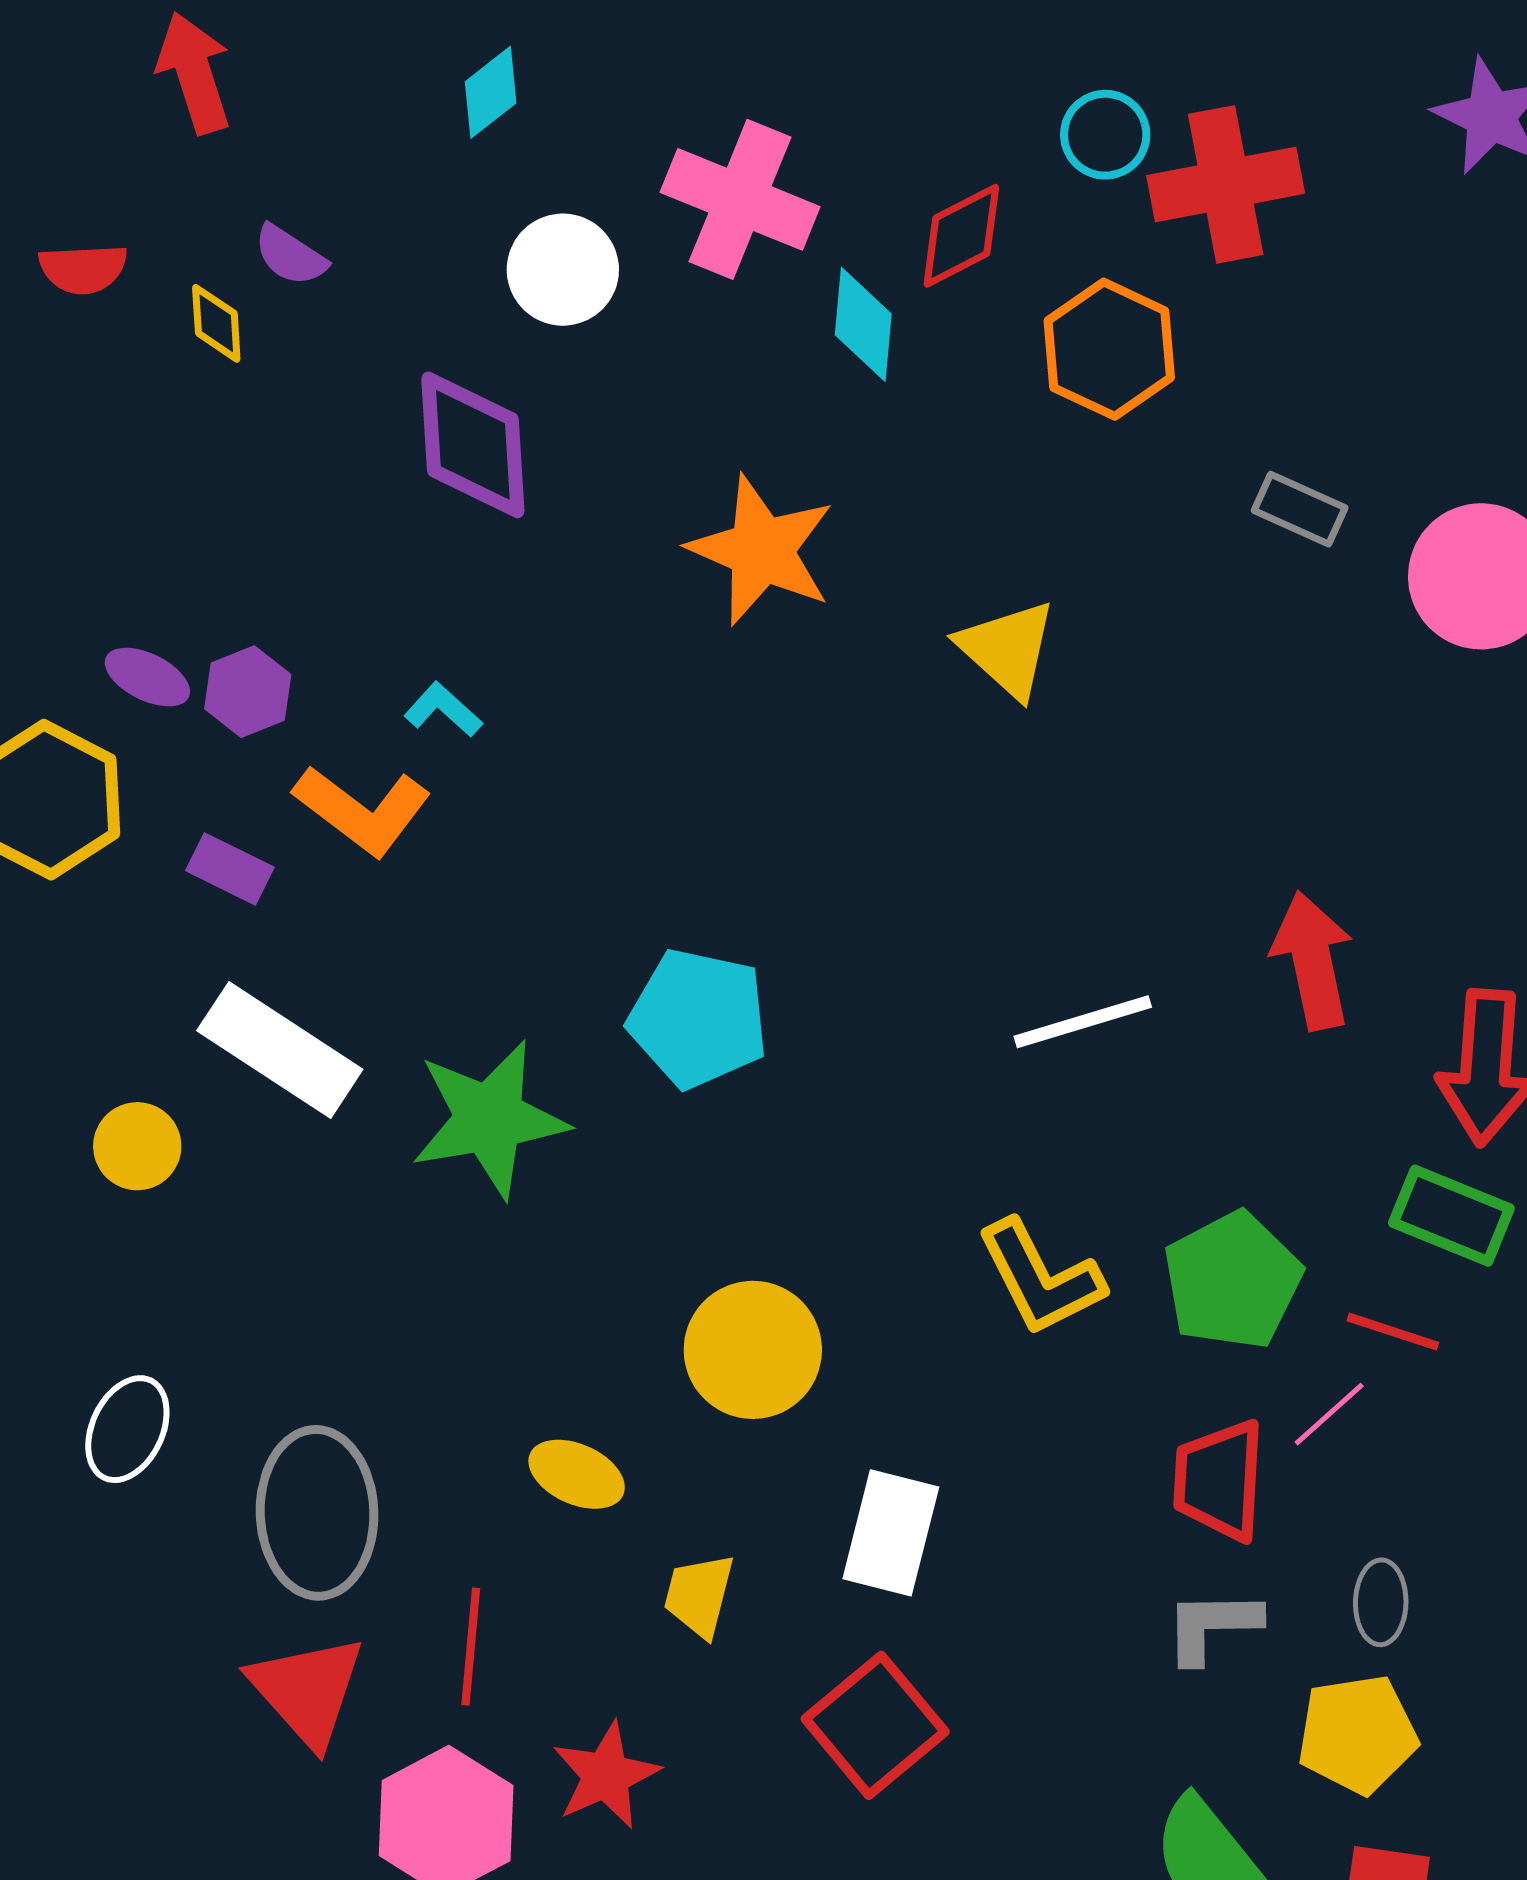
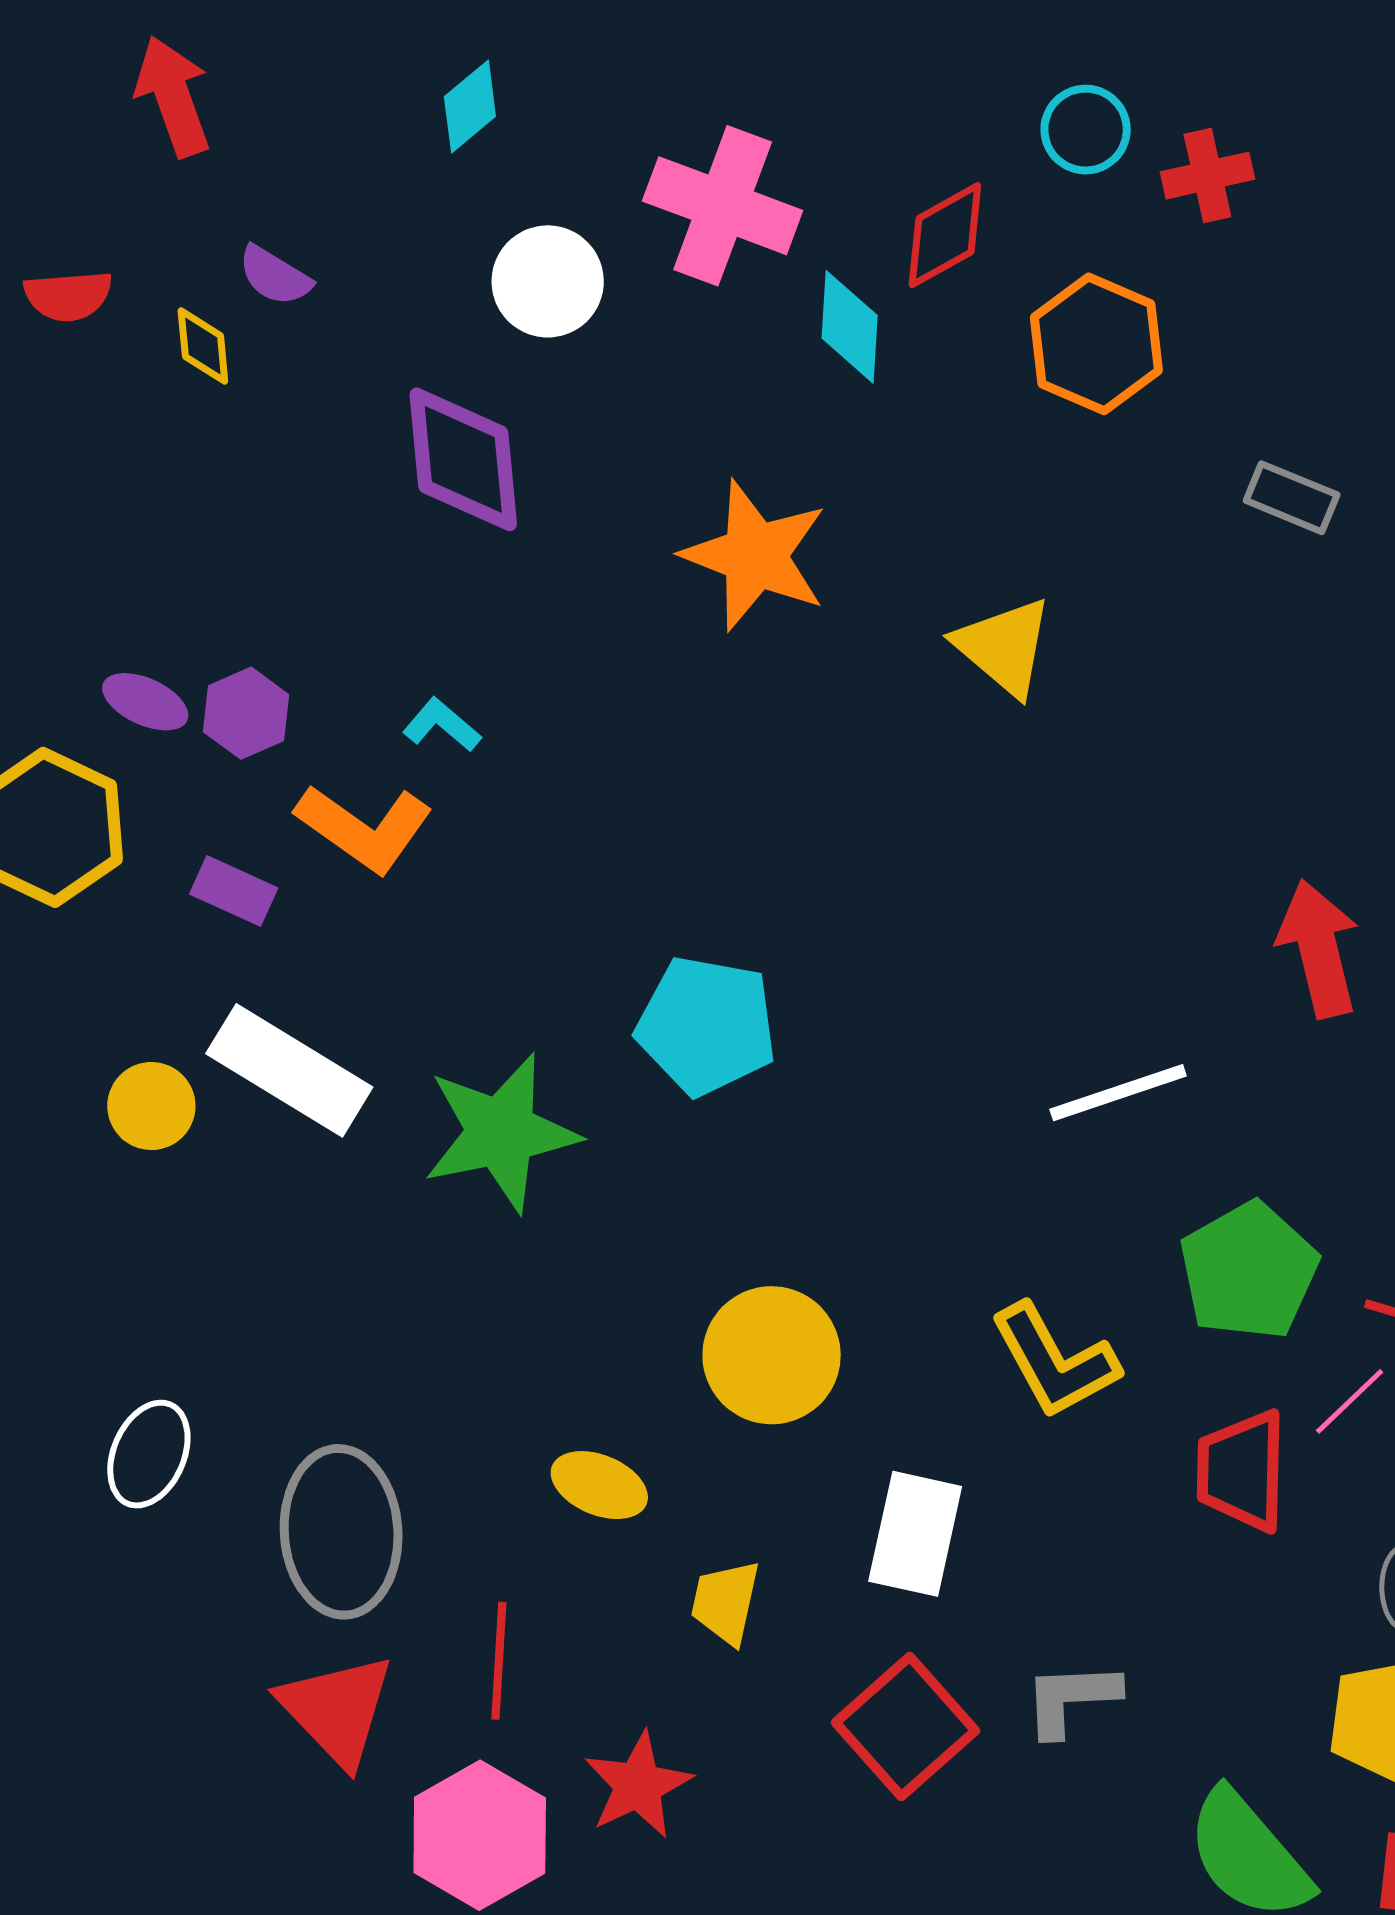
red cross: (1226, 184) -> (1207, 176), size x0.6
white line: (1083, 1022) -> (1118, 1093), moved
yellow circle: (137, 1146) -> (151, 1106), moved
yellow L-shape: (1040, 1278) -> (1054, 1361), moved
gray L-shape: (1212, 1626) -> (1071, 1699), moved

